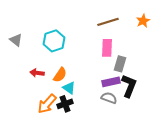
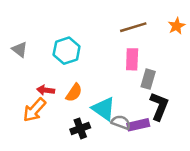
purple rectangle: (111, 82) -> (138, 125), moved
cyan triangle: (69, 88) -> (104, 109), moved, size x1.5
gray semicircle: (109, 98) -> (121, 122), moved
orange arrow: (47, 104) -> (34, 110), moved

